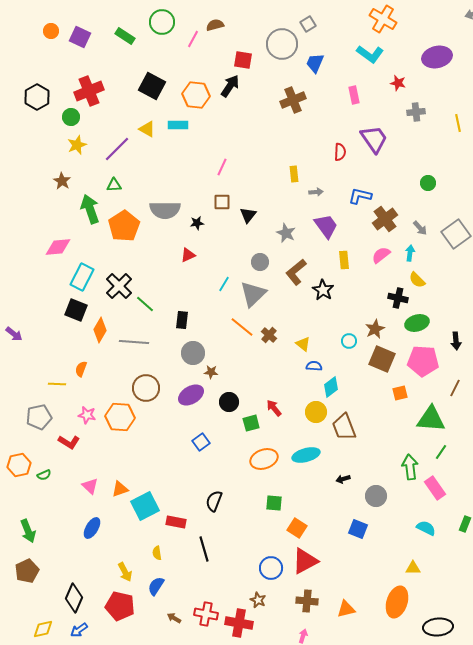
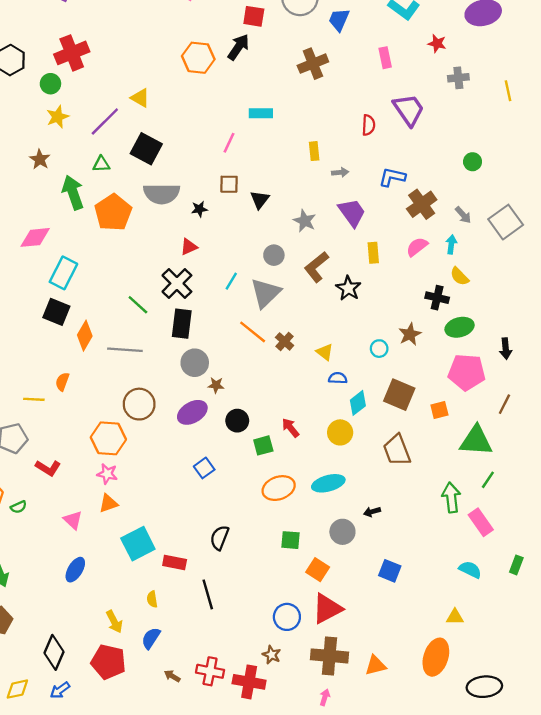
black square: (152, 86) -> (146, 149), moved
cyan rectangle: (178, 125) -> (261, 113), moved
black cross: (119, 286) -> (177, 283), moved
black rectangle: (182, 320) -> (182, 324), size x1.4
brown square: (382, 359) -> (399, 395), moved
pink star: (87, 415) -> (107, 474), moved
brown trapezoid: (344, 427) -> (397, 450), moved
orange triangle: (120, 489) -> (108, 503), moved
gray circle: (376, 496) -> (342, 532), moved
brown cross: (307, 601) -> (329, 656), size x1.4

